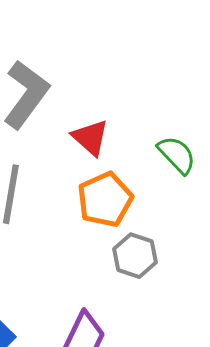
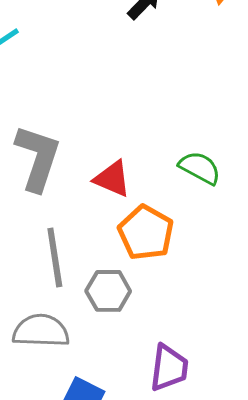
gray hexagon: (135, 256) -> (108, 291), moved

